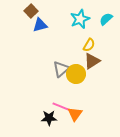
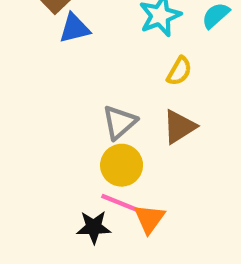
brown triangle: (92, 61) -> (179, 127), moved
yellow circle: (76, 74) -> (122, 165), moved

